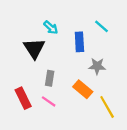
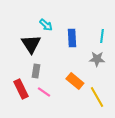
cyan line: (102, 26) -> (102, 36), moved, turned 56
gray star: (97, 66) -> (97, 59), moved
gray rectangle: (50, 78) -> (36, 71), moved

